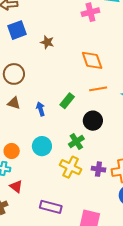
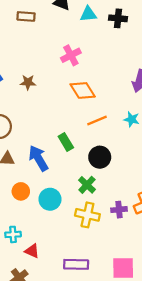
pink cross: (90, 12) -> (71, 55), moved
green rectangle: (67, 101) -> (66, 142), turned -56
blue arrow: (41, 109) -> (38, 158), size x1.6
orange circle: (12, 151) -> (21, 191), moved

